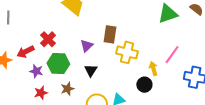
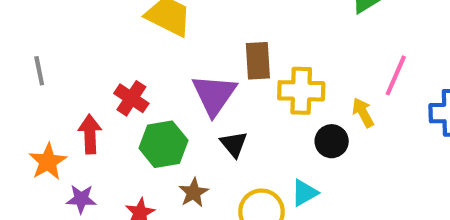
purple triangle: (87, 46) -> (214, 95), size x1.6
red arrow: (25, 52) -> (90, 134), turned 126
purple star: (36, 71) -> (81, 199), moved
black circle: (144, 85) -> (332, 141), moved

